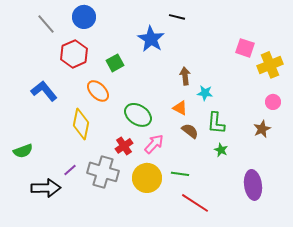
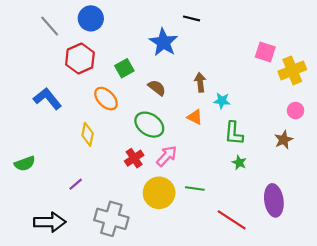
yellow diamond: (81, 124) -> (88, 134), size x0.7
brown semicircle: (190, 131) -> (157, 88), moved
gray cross: (103, 172) -> (111, 219), moved
black arrow: (46, 188) -> (50, 222), moved
red line: (195, 203) -> (232, 220), moved

